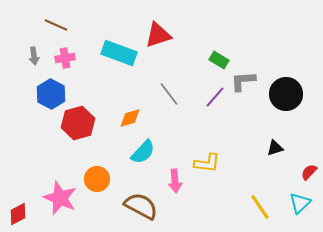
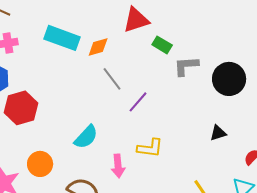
red triangle: (158, 35) -> (136, 20), moved
purple line: (215, 97) -> (138, 102), moved
orange diamond: (130, 118) -> (98, 47), moved

